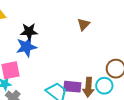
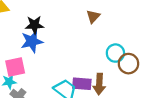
cyan circle: (104, 86) -> (115, 53), moved

